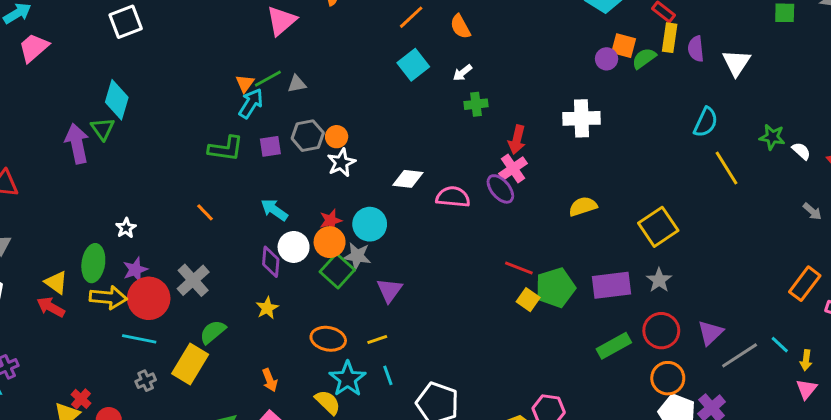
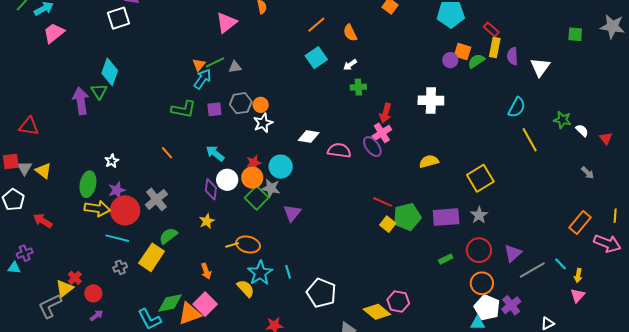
yellow triangle: (56, 282) -> (43, 171), moved
red arrow: (51, 307) -> (43, 221), moved
yellow line: (377, 339) -> (232, 245), moved
green rectangle: (614, 346) -> (446, 259), size x0.6

